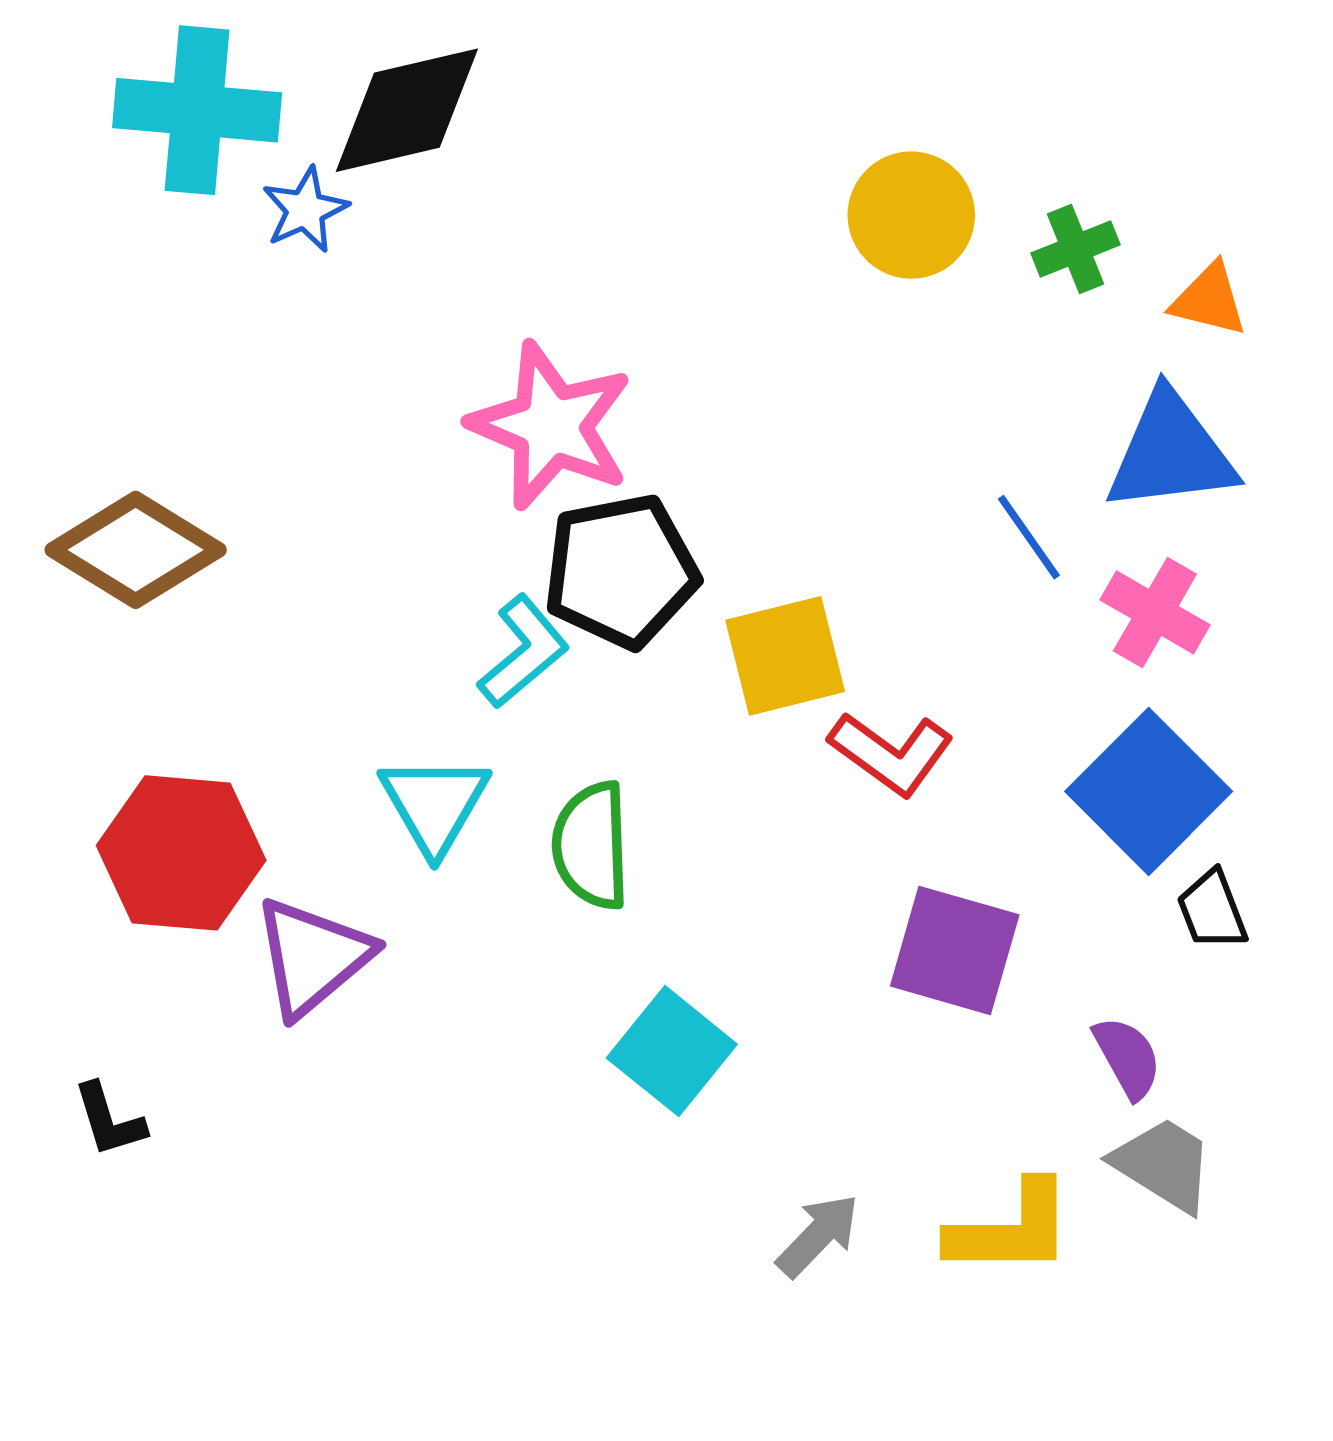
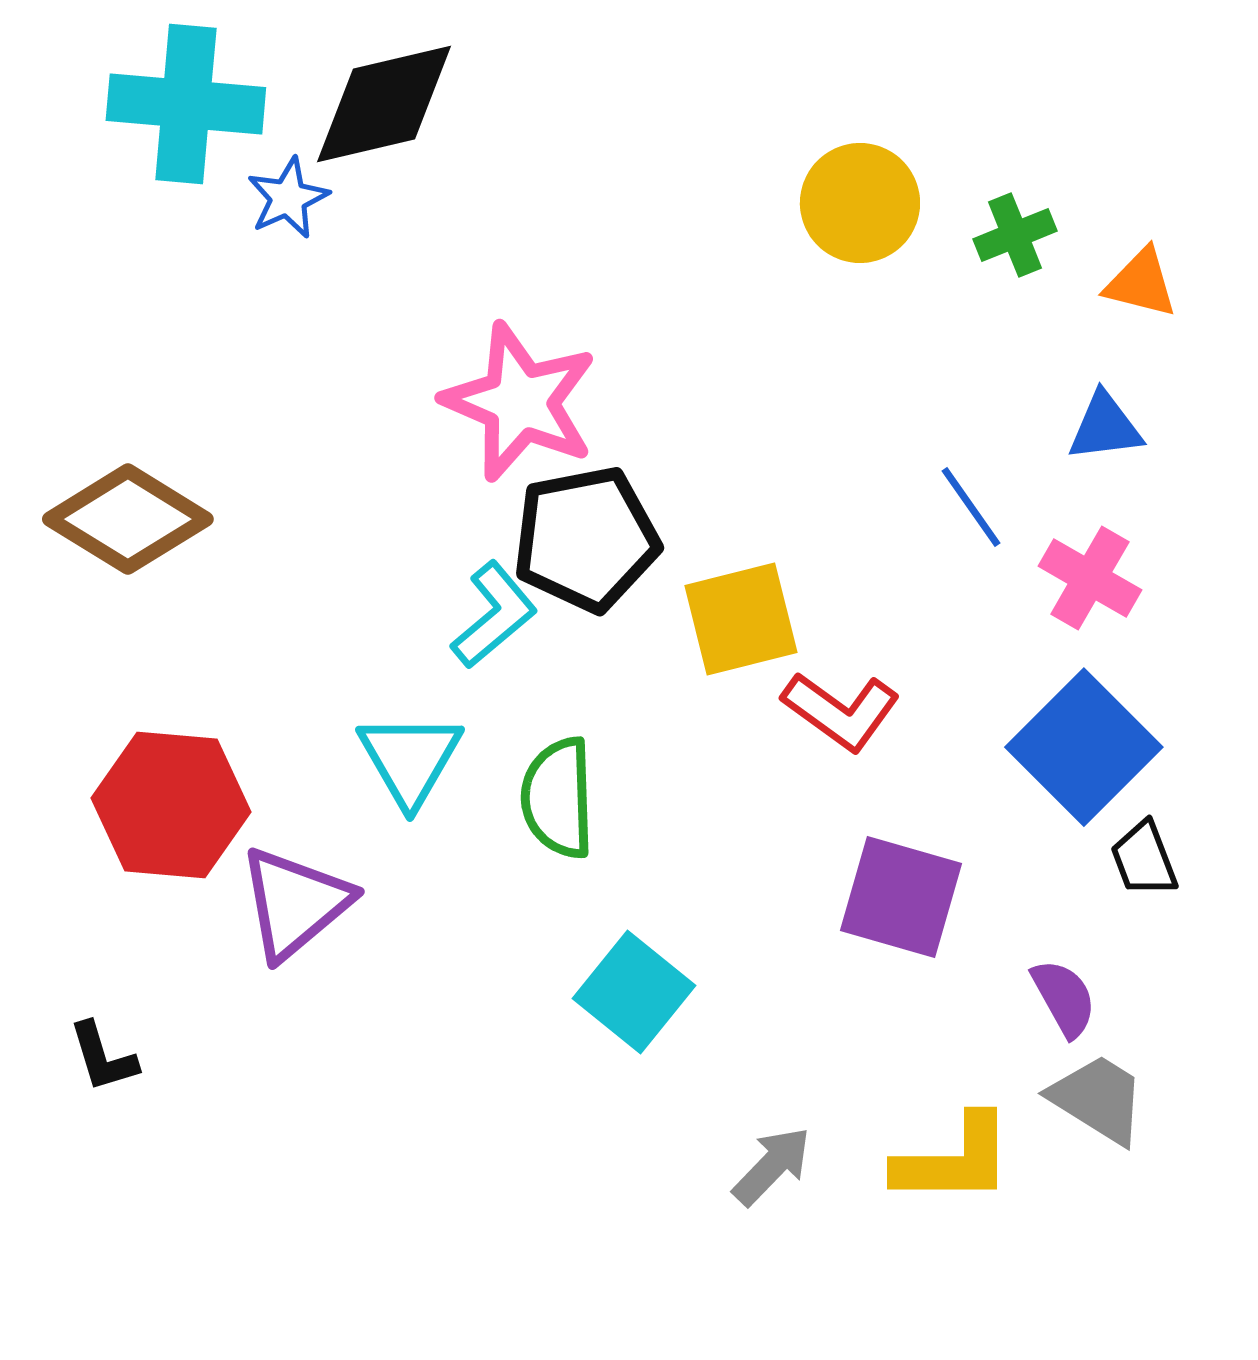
blue triangle: (1171, 452) -> (1105, 427), size x0.6

